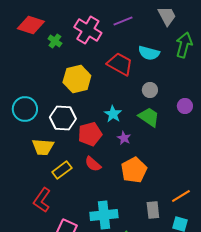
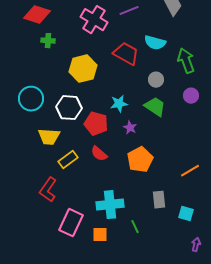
green cross: (55, 41) -> (48, 41), moved, turned -32
green arrow: (184, 45) -> (186, 61), moved, turned -35
cyan star: (113, 114) -> (119, 104), turned 30
red pentagon: (90, 134) -> (96, 124), turned 30
orange line: (181, 196) -> (190, 171), moved

